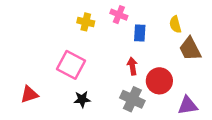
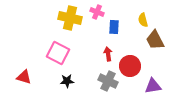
yellow cross: (86, 22) -> (70, 18), size x1.6
red triangle: (29, 94) -> (24, 77), turned 35

